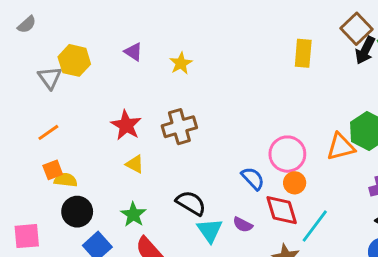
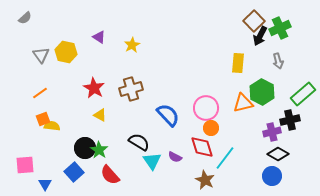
yellow rectangle: (303, 53) -> (238, 63), moved
yellow hexagon: (74, 60) -> (66, 52), moved
blue semicircle: (253, 179) -> (168, 115), moved, size x1.4
black circle: (77, 212) -> (85, 148), moved

